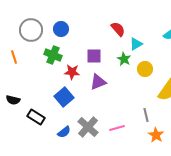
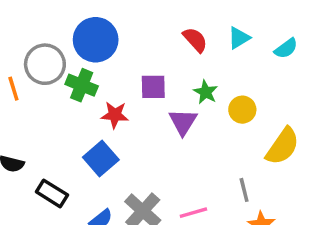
blue circle: (61, 29) -> (96, 40), size x1.6
gray circle: (31, 30) -> (45, 64), moved
cyan triangle: (136, 44) -> (239, 38), moved
purple triangle: (98, 82) -> (183, 122), moved, turned -36

